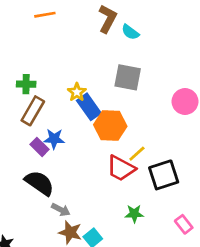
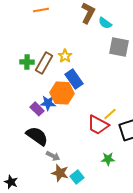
gray square: (128, 77) -> (119, 47), moved
yellow star: (77, 92) -> (65, 56), moved
brown rectangle: (33, 111) -> (44, 63), moved
orange hexagon: (110, 126) -> (62, 93), moved

